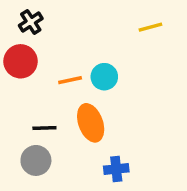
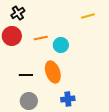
orange line: (70, 80) -> (41, 38), moved
gray circle: (36, 160) -> (29, 101), moved

